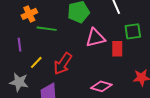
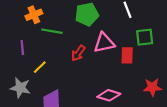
red arrow: (63, 64) -> (78, 53), moved, size x0.7

